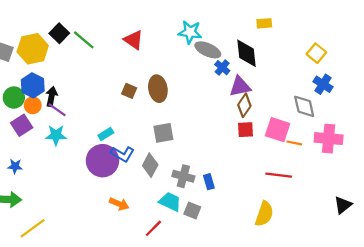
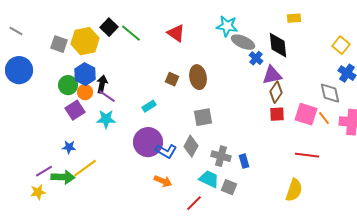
cyan rectangle: (106, 134) -> (149, 106), moved
orange line: (294, 143) -> (324, 118), moved, turned 40
blue L-shape: (122, 154) -> (166, 151), moved
yellow line: (33, 228) -> (85, 168), moved

